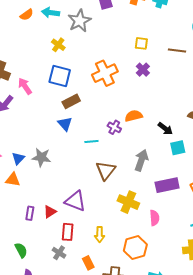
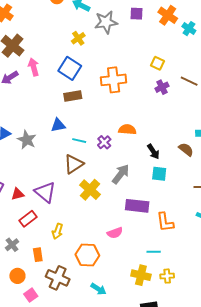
purple cross: (143, 70) -> (162, 87), moved
blue triangle: (65, 124) -> (58, 125), moved, turned 42
purple cross: (114, 127) -> (104, 142), moved
brown triangle: (106, 170) -> (74, 164), moved
yellow cross: (128, 202) -> (90, 190), moved
pink semicircle: (154, 218) -> (115, 233), turned 56
red rectangle: (68, 232) -> (28, 219), turned 30
gray cross: (59, 253) -> (12, 245), moved

